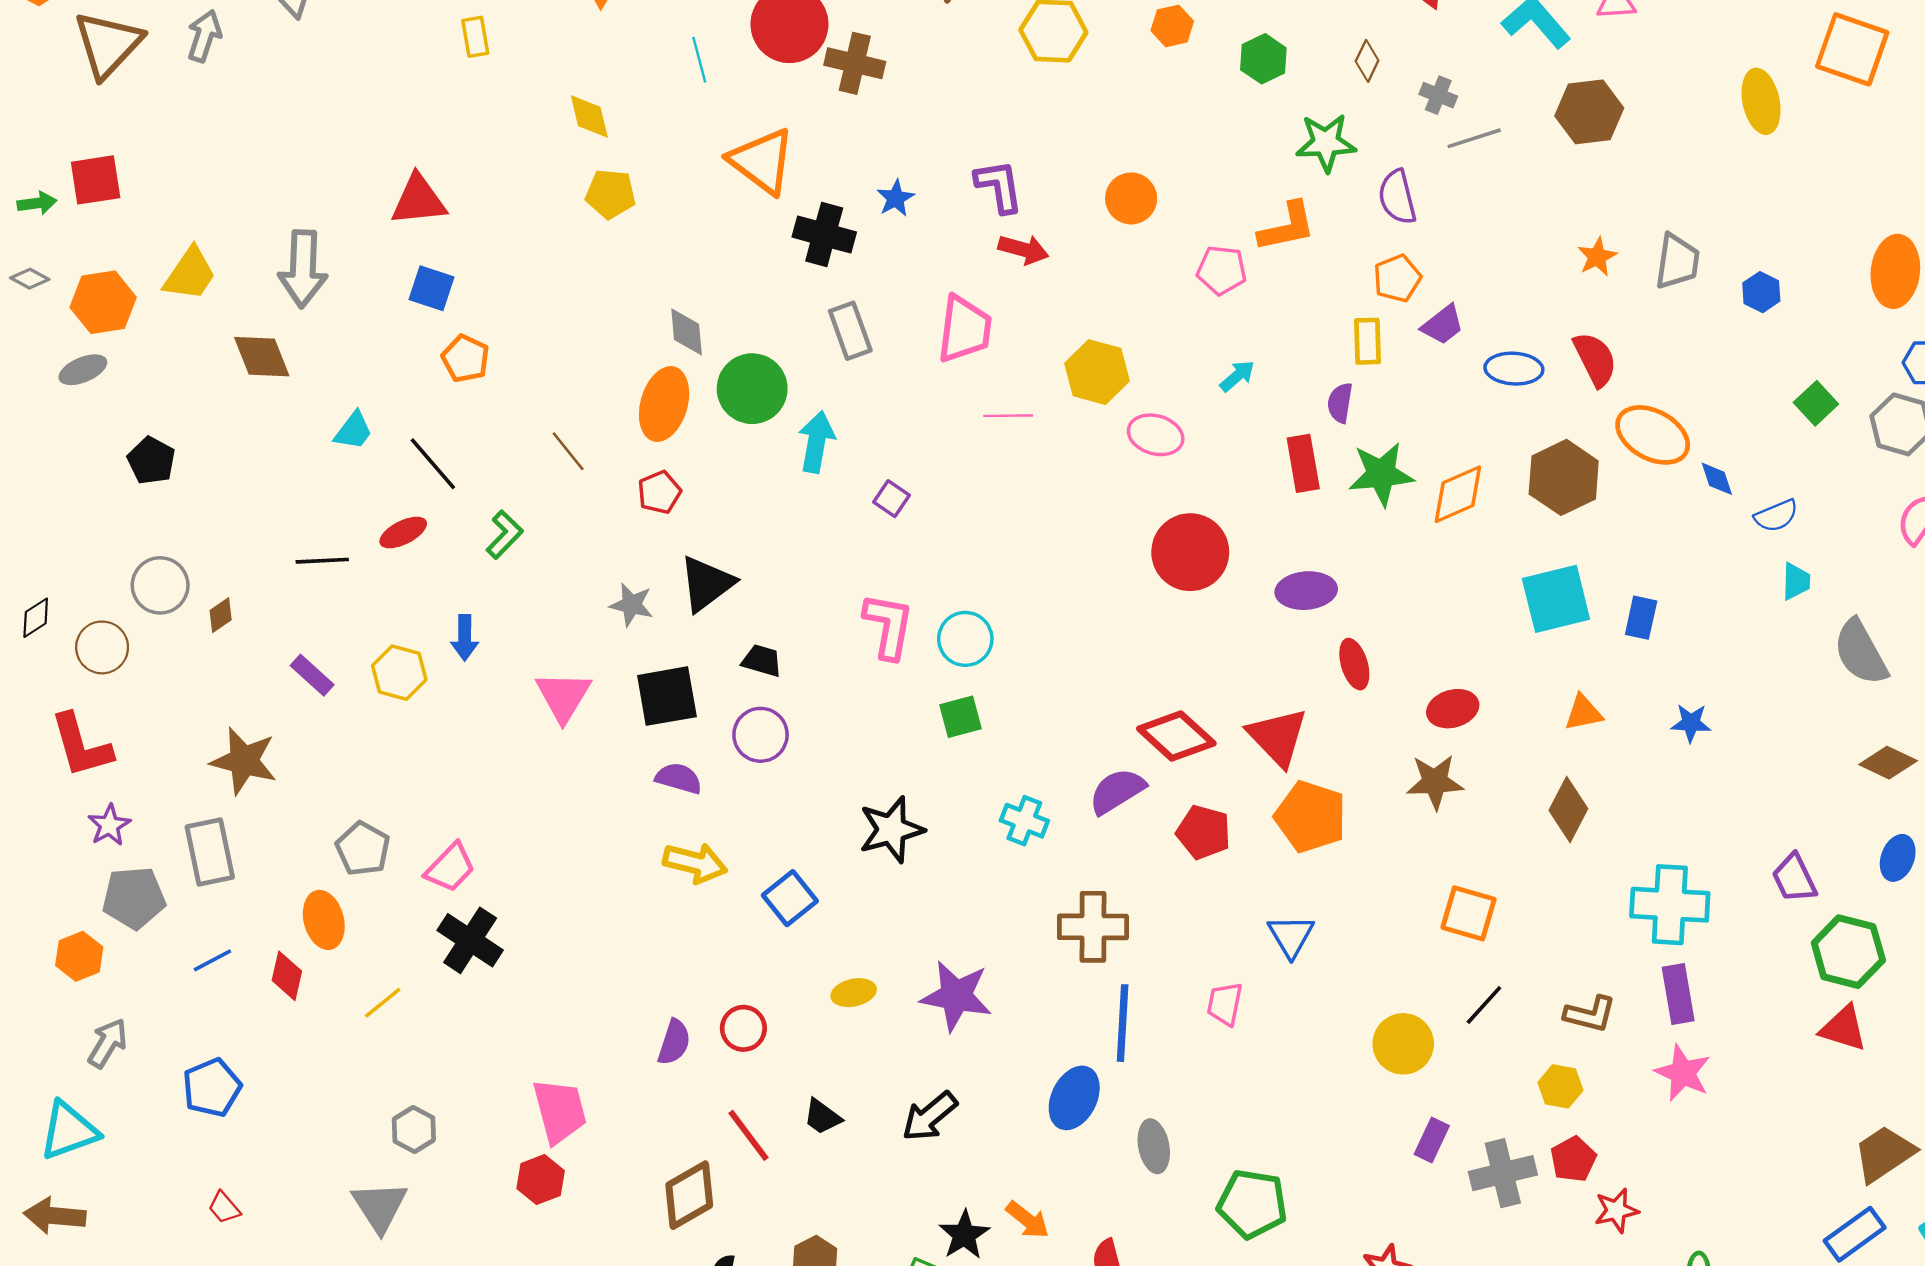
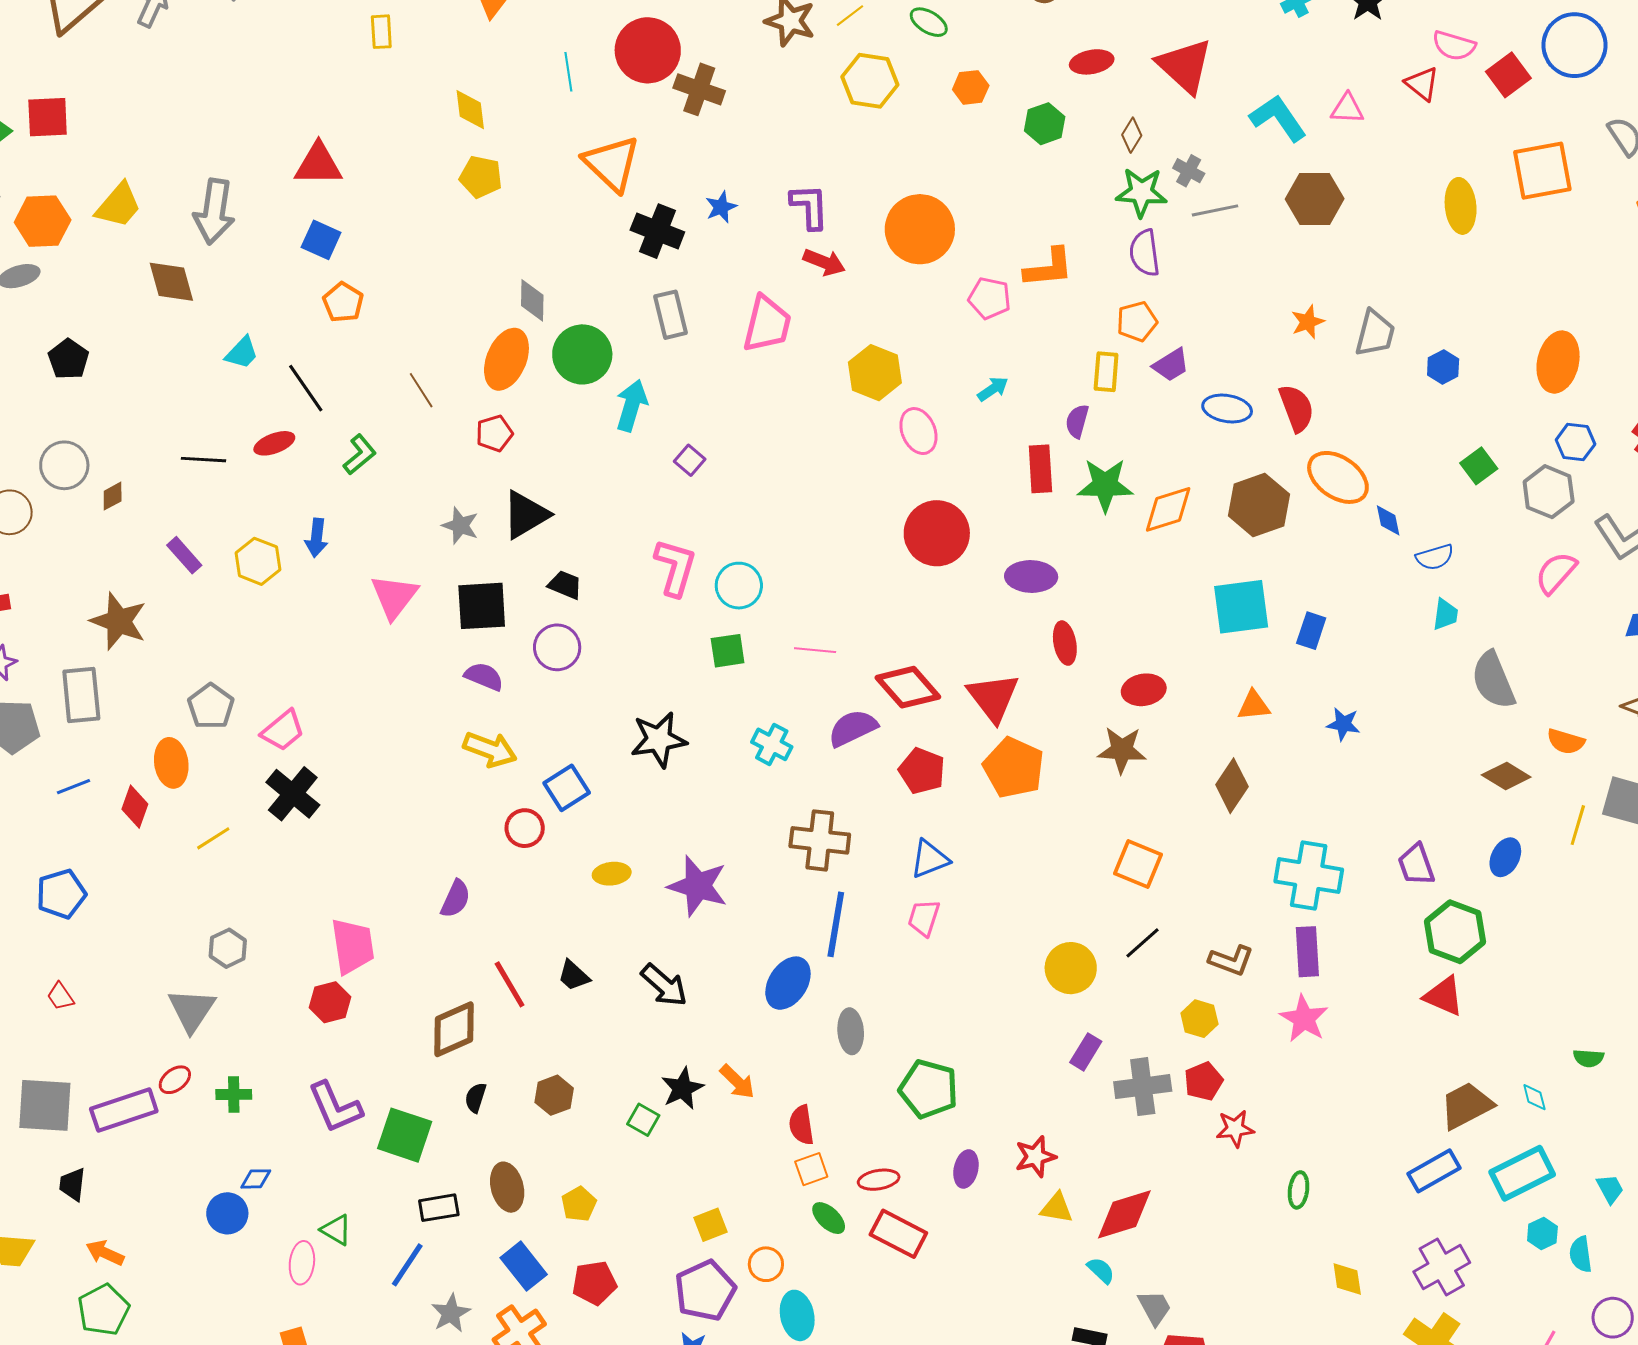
orange square: (1852, 49) -> (1542, 171), turned -36
green star: (1326, 143) -> (1141, 192), moved
orange circle: (1131, 198) -> (920, 229), size x1.6
pink line: (1008, 416) -> (815, 650), moved
pink ellipse: (1156, 435) -> (918, 431), turned 45
blue triangle: (1291, 936) -> (930, 859), moved, turned 33
red circle: (743, 1028) -> (525, 828), moved
black arrow: (930, 1116) -> (664, 985), turned -105

